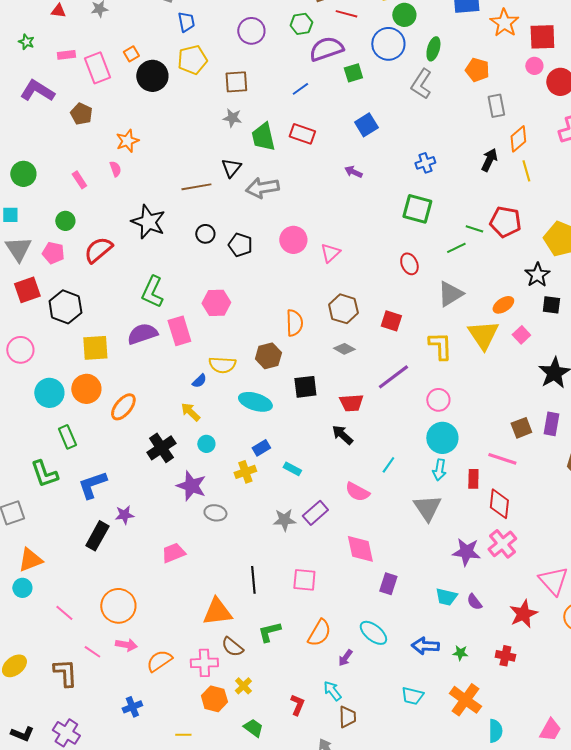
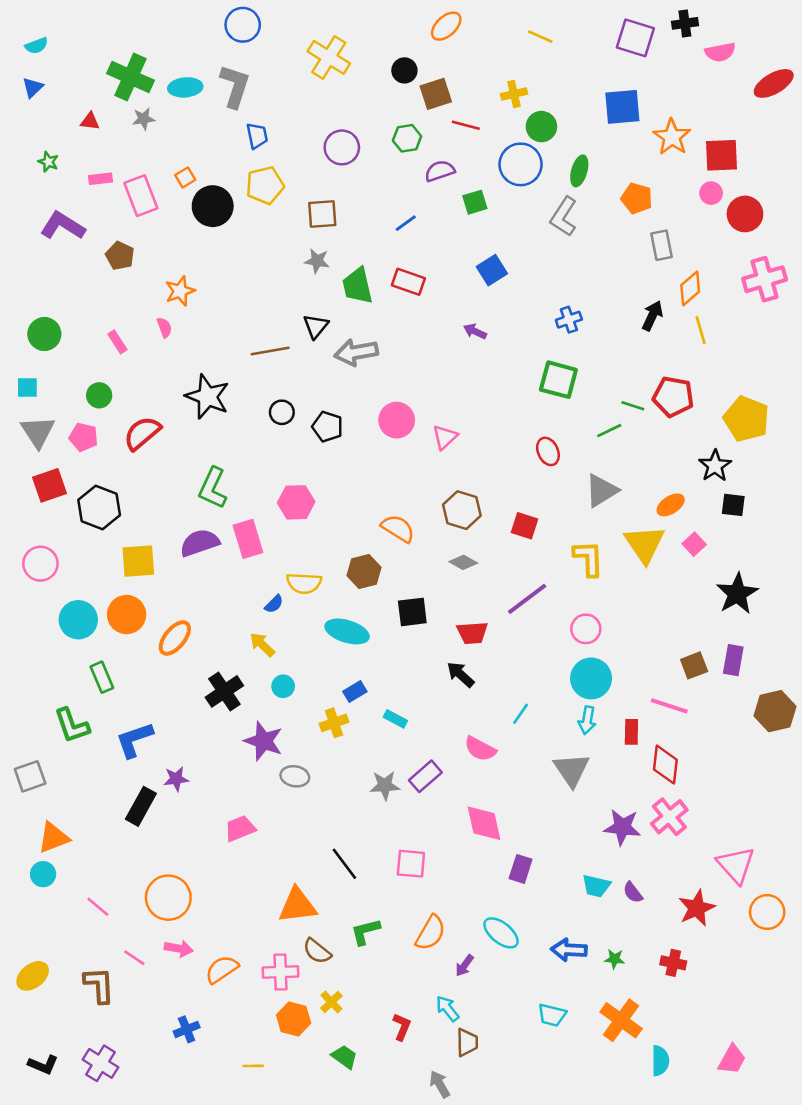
purple semicircle: (326, 49) -> (440, 171), size x0.7
orange semicircle: (294, 323) -> (398, 528), turned -56
black line: (253, 580) -> (344, 864), turned -32

